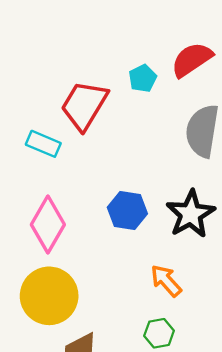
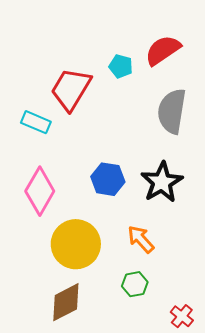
cyan pentagon: (143, 78) -> (121, 66), turned -30
yellow circle: (49, 296) -> (76, 244), moved

